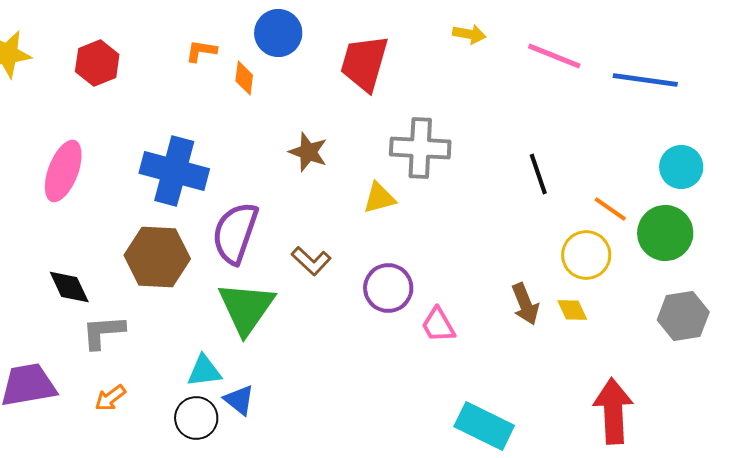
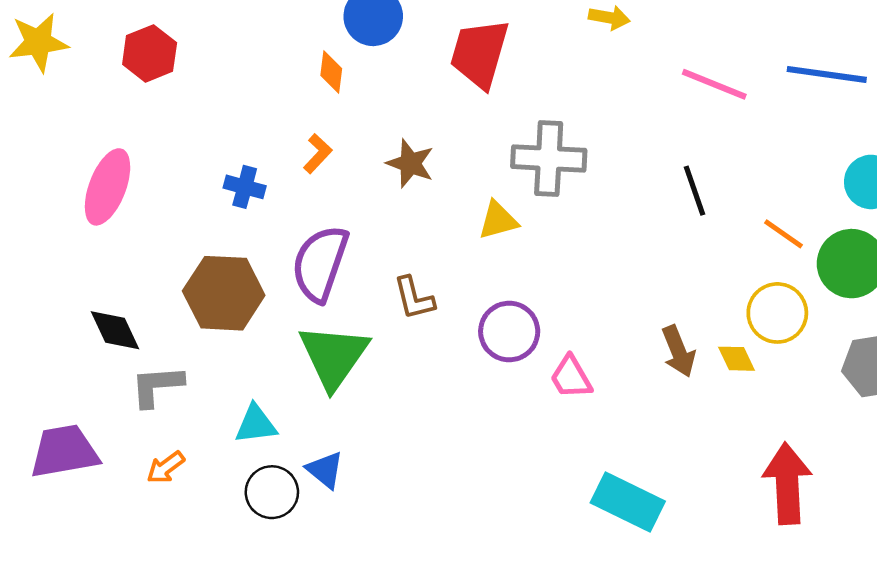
orange L-shape: (201, 51) -> (318, 154), moved, turned 124
pink line: (554, 56) -> (714, 84), moved
blue cross: (174, 171) -> (245, 187), size x0.5
yellow circle: (586, 255) -> (777, 313), moved
brown L-shape: (311, 261) -> (414, 298), turned 33
cyan triangle: (204, 371) -> (256, 424), moved

